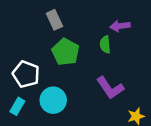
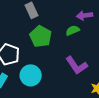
green semicircle: (105, 45) -> (73, 30), turned 72

